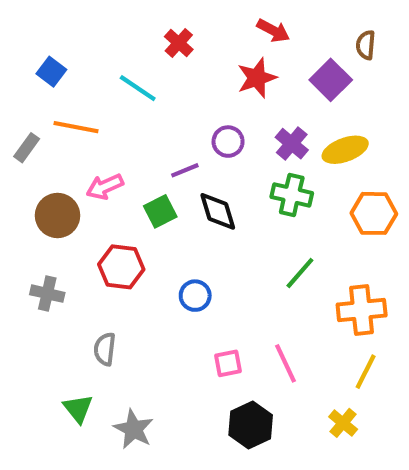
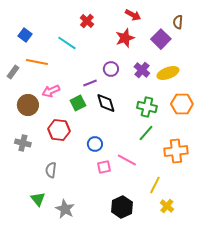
green cross: (292, 195) -> (147, 107), moved
pink square: (228, 363) -> (104, 167), moved
pink line: (286, 363) -> (127, 160), moved, turned -36
yellow line: (366, 372) -> (155, 185), moved

